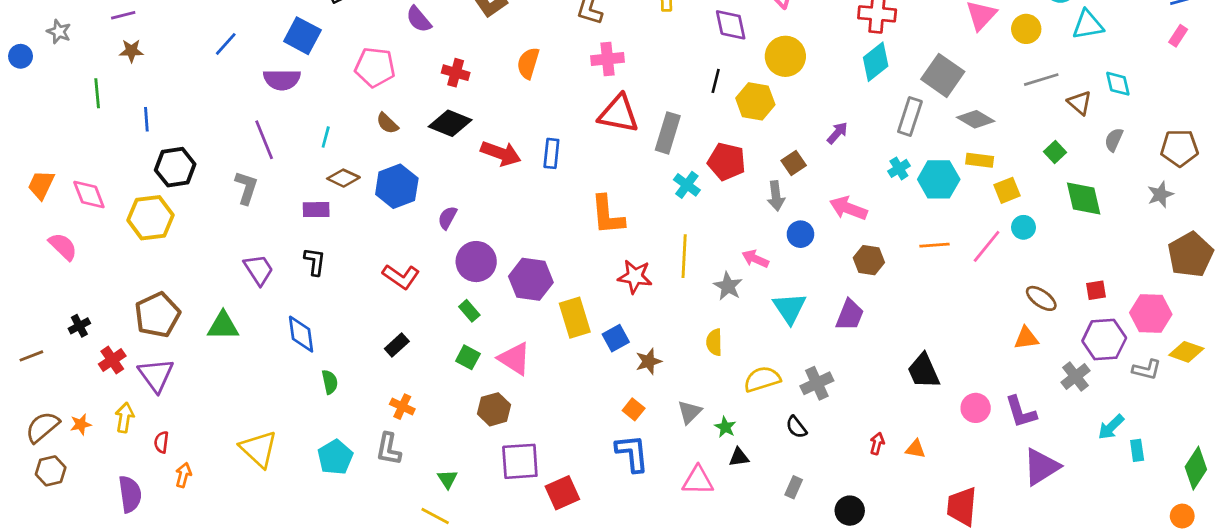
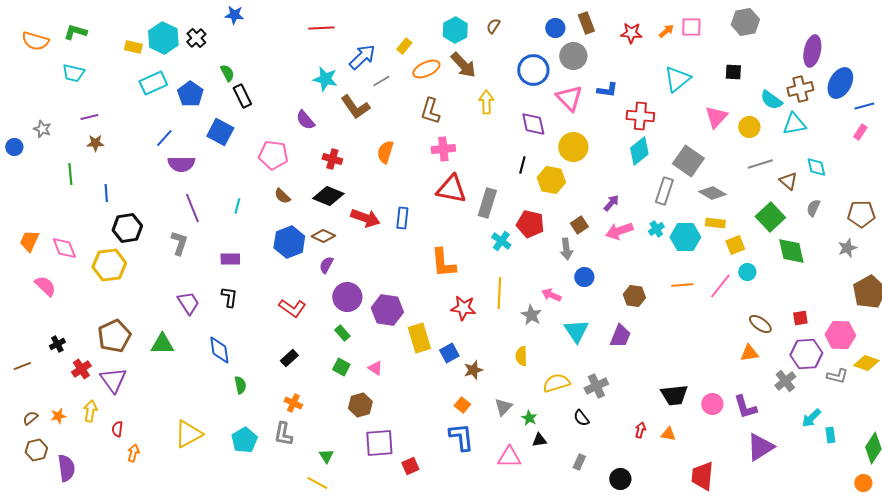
purple semicircle: (282, 80) -> (181, 164), moved
green square: (1055, 152) -> (770, 217), size x1.8
brown diamond: (343, 178) -> (323, 236), moved
pink arrow: (848, 208) -> (619, 231), moved, turned -40
pink triangle: (514, 359) -> (375, 368), size x0.6
black trapezoid: (924, 371) -> (674, 395), moved, turned -72
brown semicircle: (42, 427) -> (30, 418), size x0.6
yellow triangle: (259, 449) -> (188, 434), turned 48
red square: (562, 493) -> (410, 466), size x0.7
purple semicircle: (130, 494) -> (66, 468), moved

